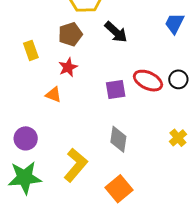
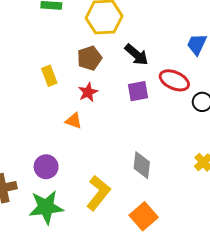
red ellipse: (148, 81) -> (174, 80), moved
purple square: (116, 90) -> (138, 91), moved

